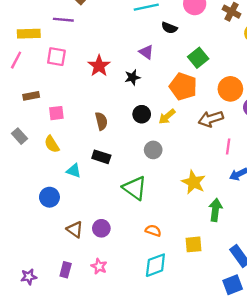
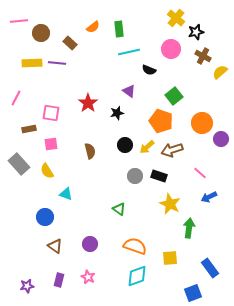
yellow rectangle: (29, 34) -> (32, 63), moved
pink square: (56, 57) -> (51, 113), moved
brown arrow: (211, 119) -> (172, 150), moved
gray rectangle: (20, 136) -> (19, 164), size x1.5
pink line: (228, 146) -> (200, 173), turned -56
black rectangle: (101, 157) -> (159, 176), moved
green triangle: (135, 188) -> (119, 209), size x0.6
brown triangle: (75, 229) -> (55, 246), moved
orange semicircle: (153, 231) -> (135, 246), size x1.6
blue square: (233, 285) -> (193, 293), moved

